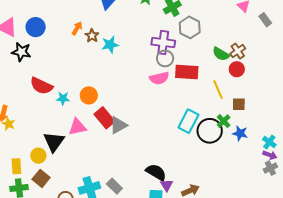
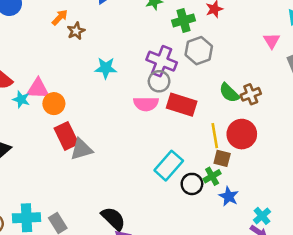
cyan star: (110, 45) -> (106, 68), moved
red circle: (237, 69) -> (242, 134), moved, size x1.5
brown square: (239, 104) -> (222, 158), moved
pink triangle: (77, 127) -> (38, 89), moved
black circle: (210, 131) -> (192, 184), size x0.7

